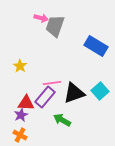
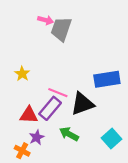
blue rectangle: (96, 46) -> (107, 79), moved, turned -40
pink line: (52, 83) -> (58, 93), turned 30
cyan square: (100, 91) -> (111, 138), moved
purple star: (21, 115) -> (37, 137), moved

